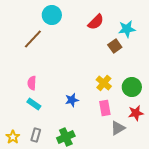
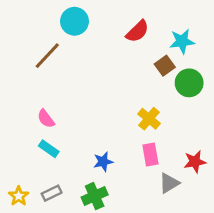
pink semicircle: (32, 83) -> (46, 119), turned -40
green circle: (132, 87) -> (189, 83), moved
blue star: (72, 100) -> (103, 162), moved
gray rectangle: (36, 135) -> (52, 193), turned 48

